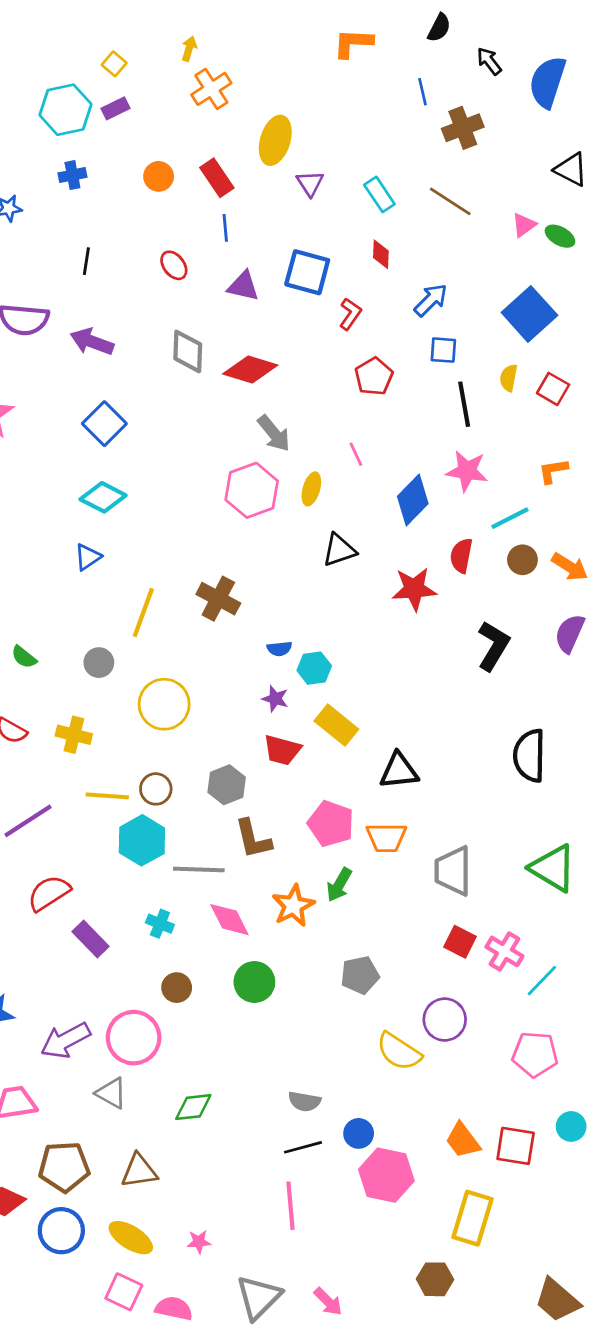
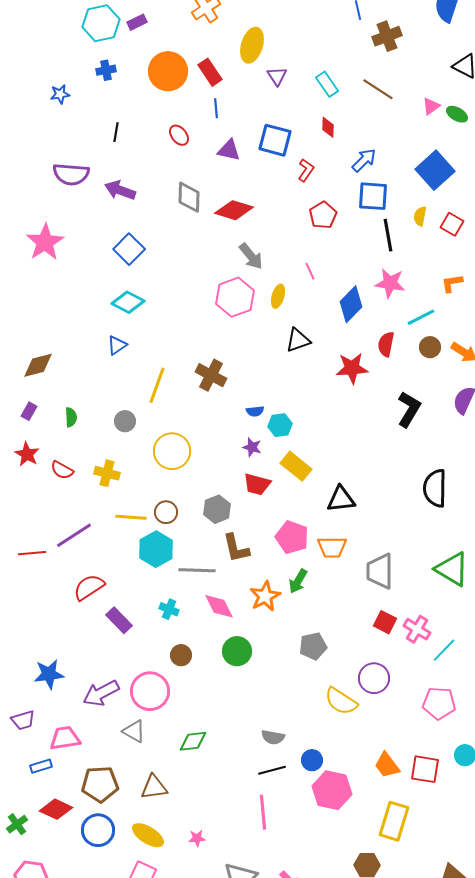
orange circle: (159, 176) -> (168, 71), size x1.8
blue square: (443, 350) -> (373, 196), size x1.5
green semicircle: (24, 657) -> (71, 417), turned -132

